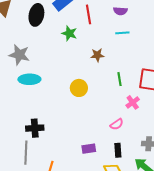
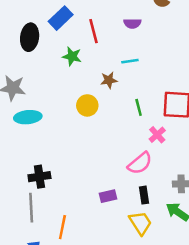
cyan line: (122, 33) -> (130, 61), moved
yellow circle: (79, 88) -> (87, 105), moved
pink semicircle: (117, 124) -> (140, 163), size x1.5

